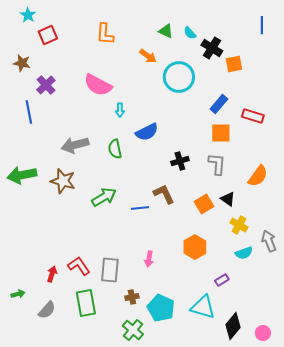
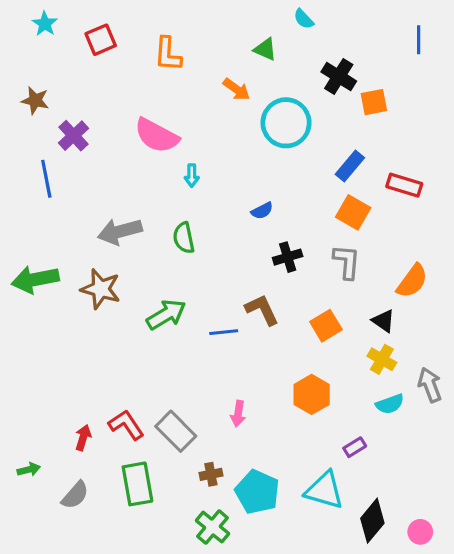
cyan semicircle: (190, 33) -> (304, 19), moved
red square: (48, 35) -> (101, 40), moved
blue semicircle: (147, 132) -> (262, 211), moved, size x0.6
orange square: (221, 133) -> (353, 212), turned 30
black triangle: (228, 199) -> (383, 321), moved
gray rectangle: (110, 270) -> (176, 431), turned -50

